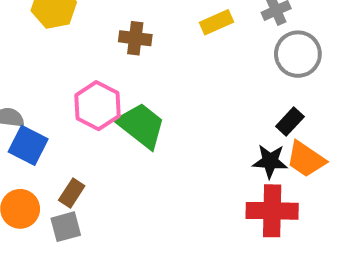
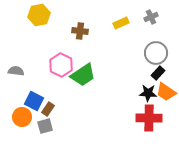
gray circle: (298, 54) -> (156, 53), moved
green trapezoid: (141, 125) -> (83, 75), turned 108
blue square: (28, 145) -> (34, 101), moved

